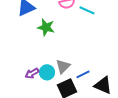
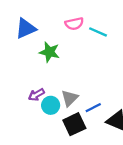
purple arrow: (32, 73) -> (36, 95), moved

